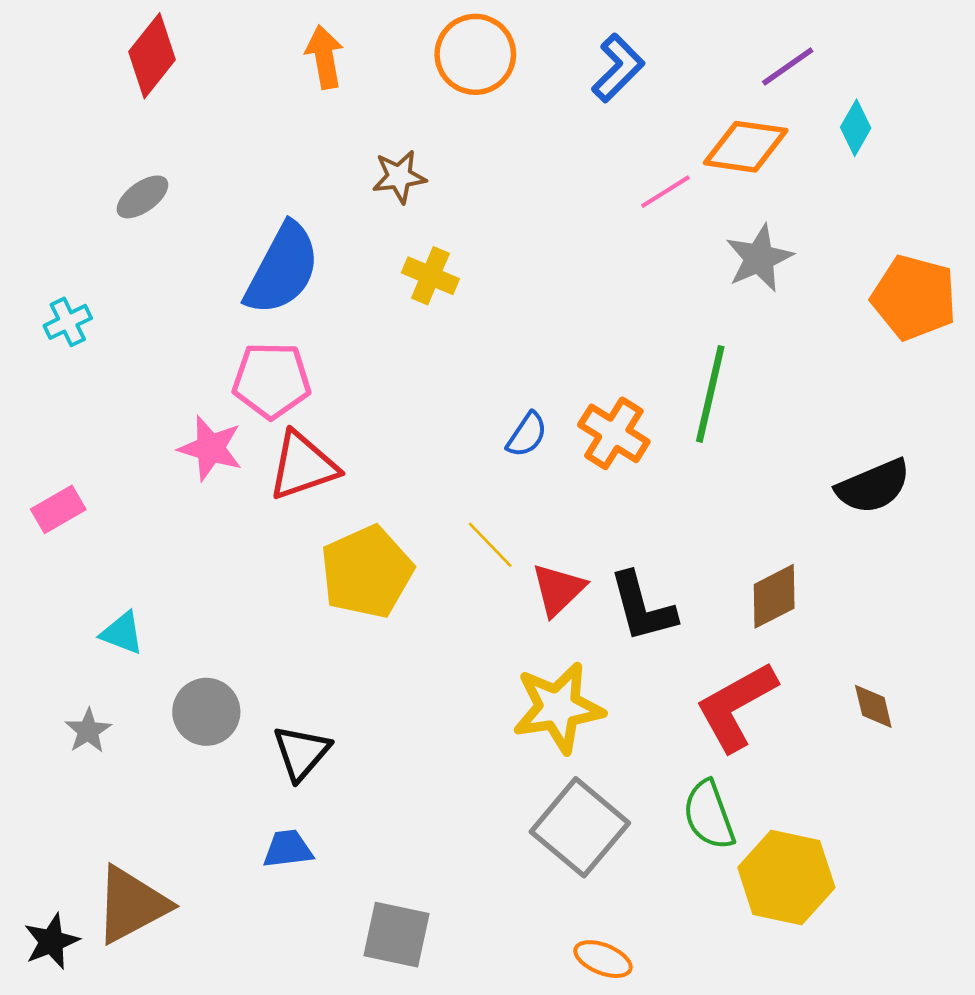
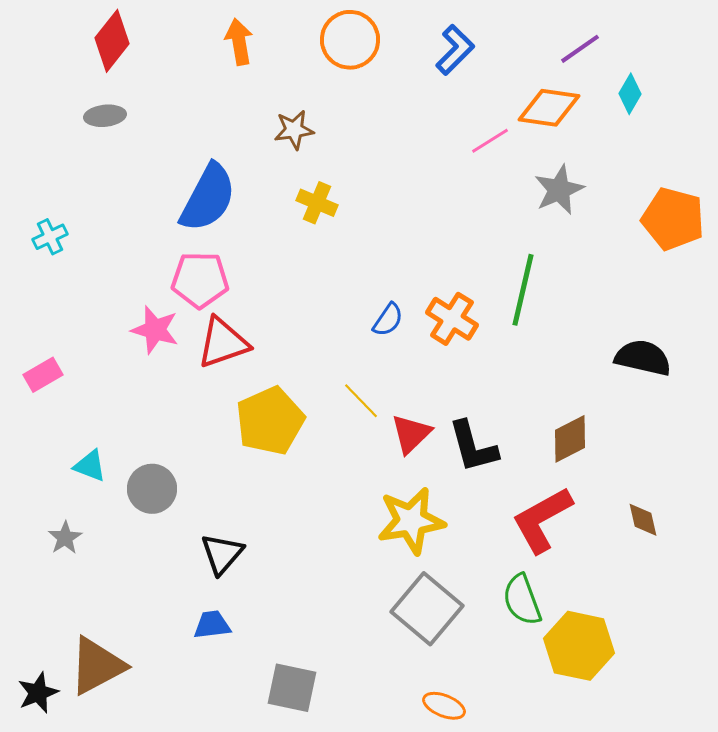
gray ellipse: (142, 197) -> (105, 116), moved, turned 30
black semicircle: (873, 486) -> (643, 358), turned -144
gray circle: (206, 712) -> (152, 489), moved

